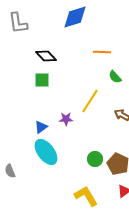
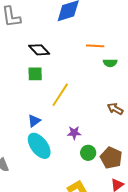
green semicircle: (115, 77) -> (110, 63), moved, turned -48
yellow line: (90, 101) -> (60, 95), moved
purple star: (66, 119) -> (74, 133), moved

